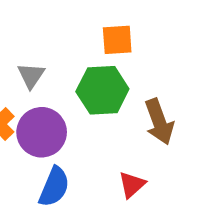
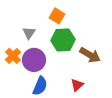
orange square: (117, 40) -> (57, 16), moved, turned 35
brown arrow: (159, 122) -> (90, 55), turned -40

